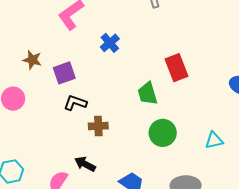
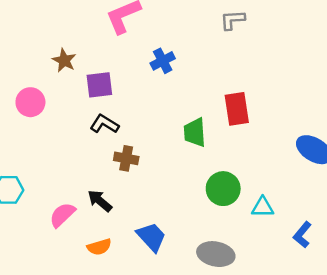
green circle: (163, 133) -> (223, 189), moved

